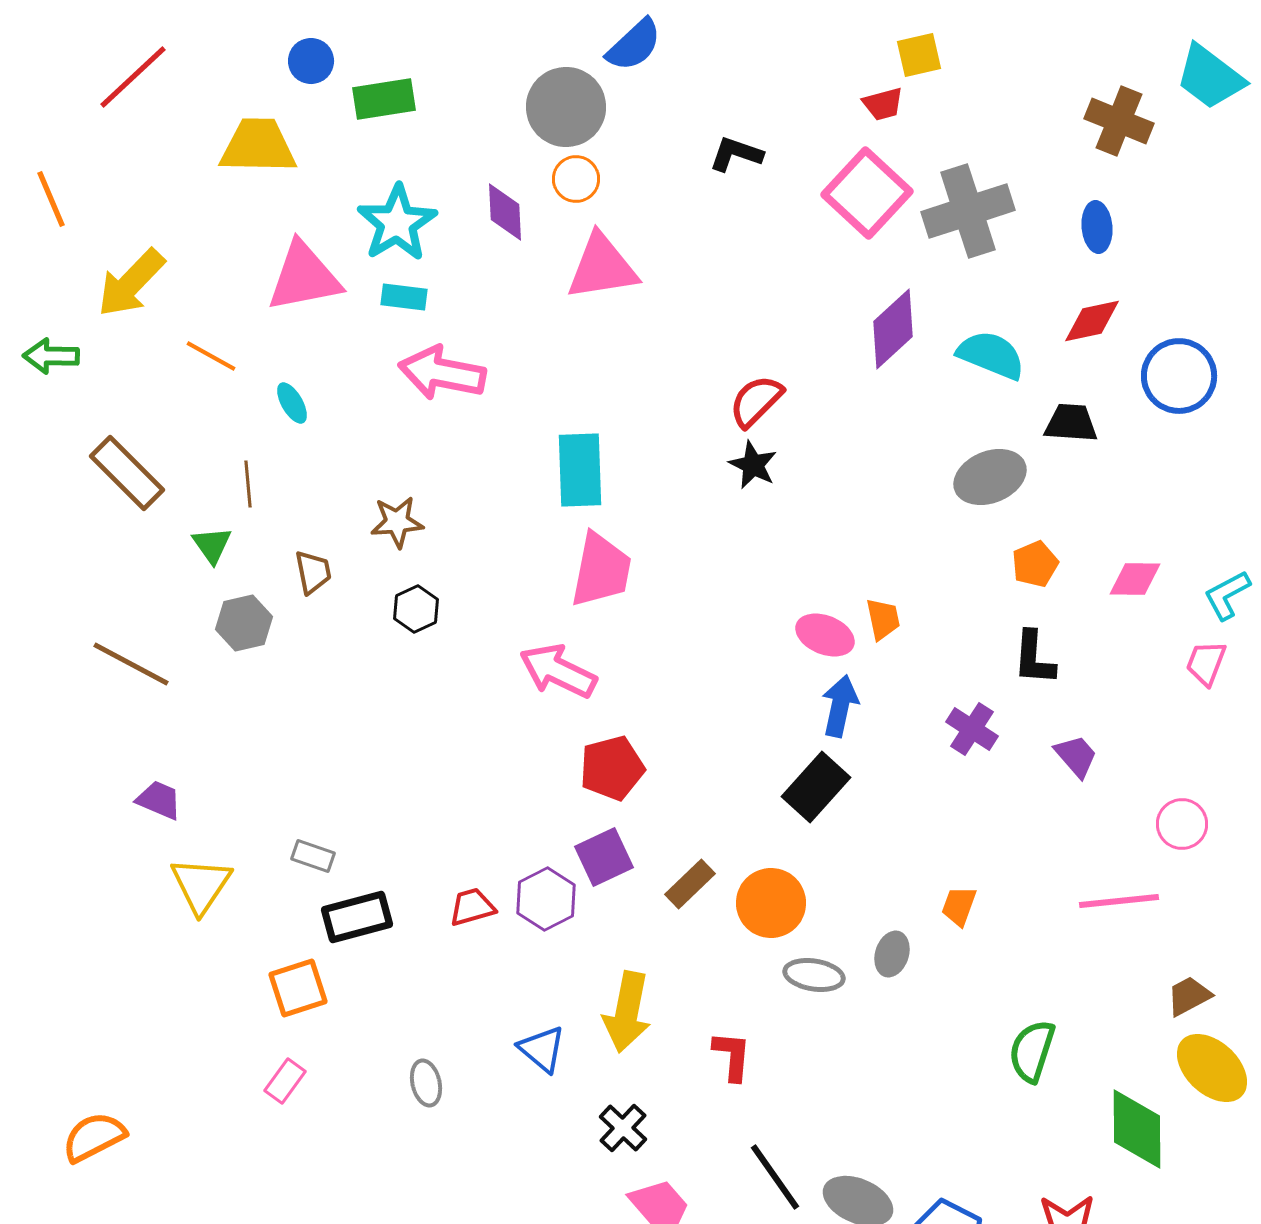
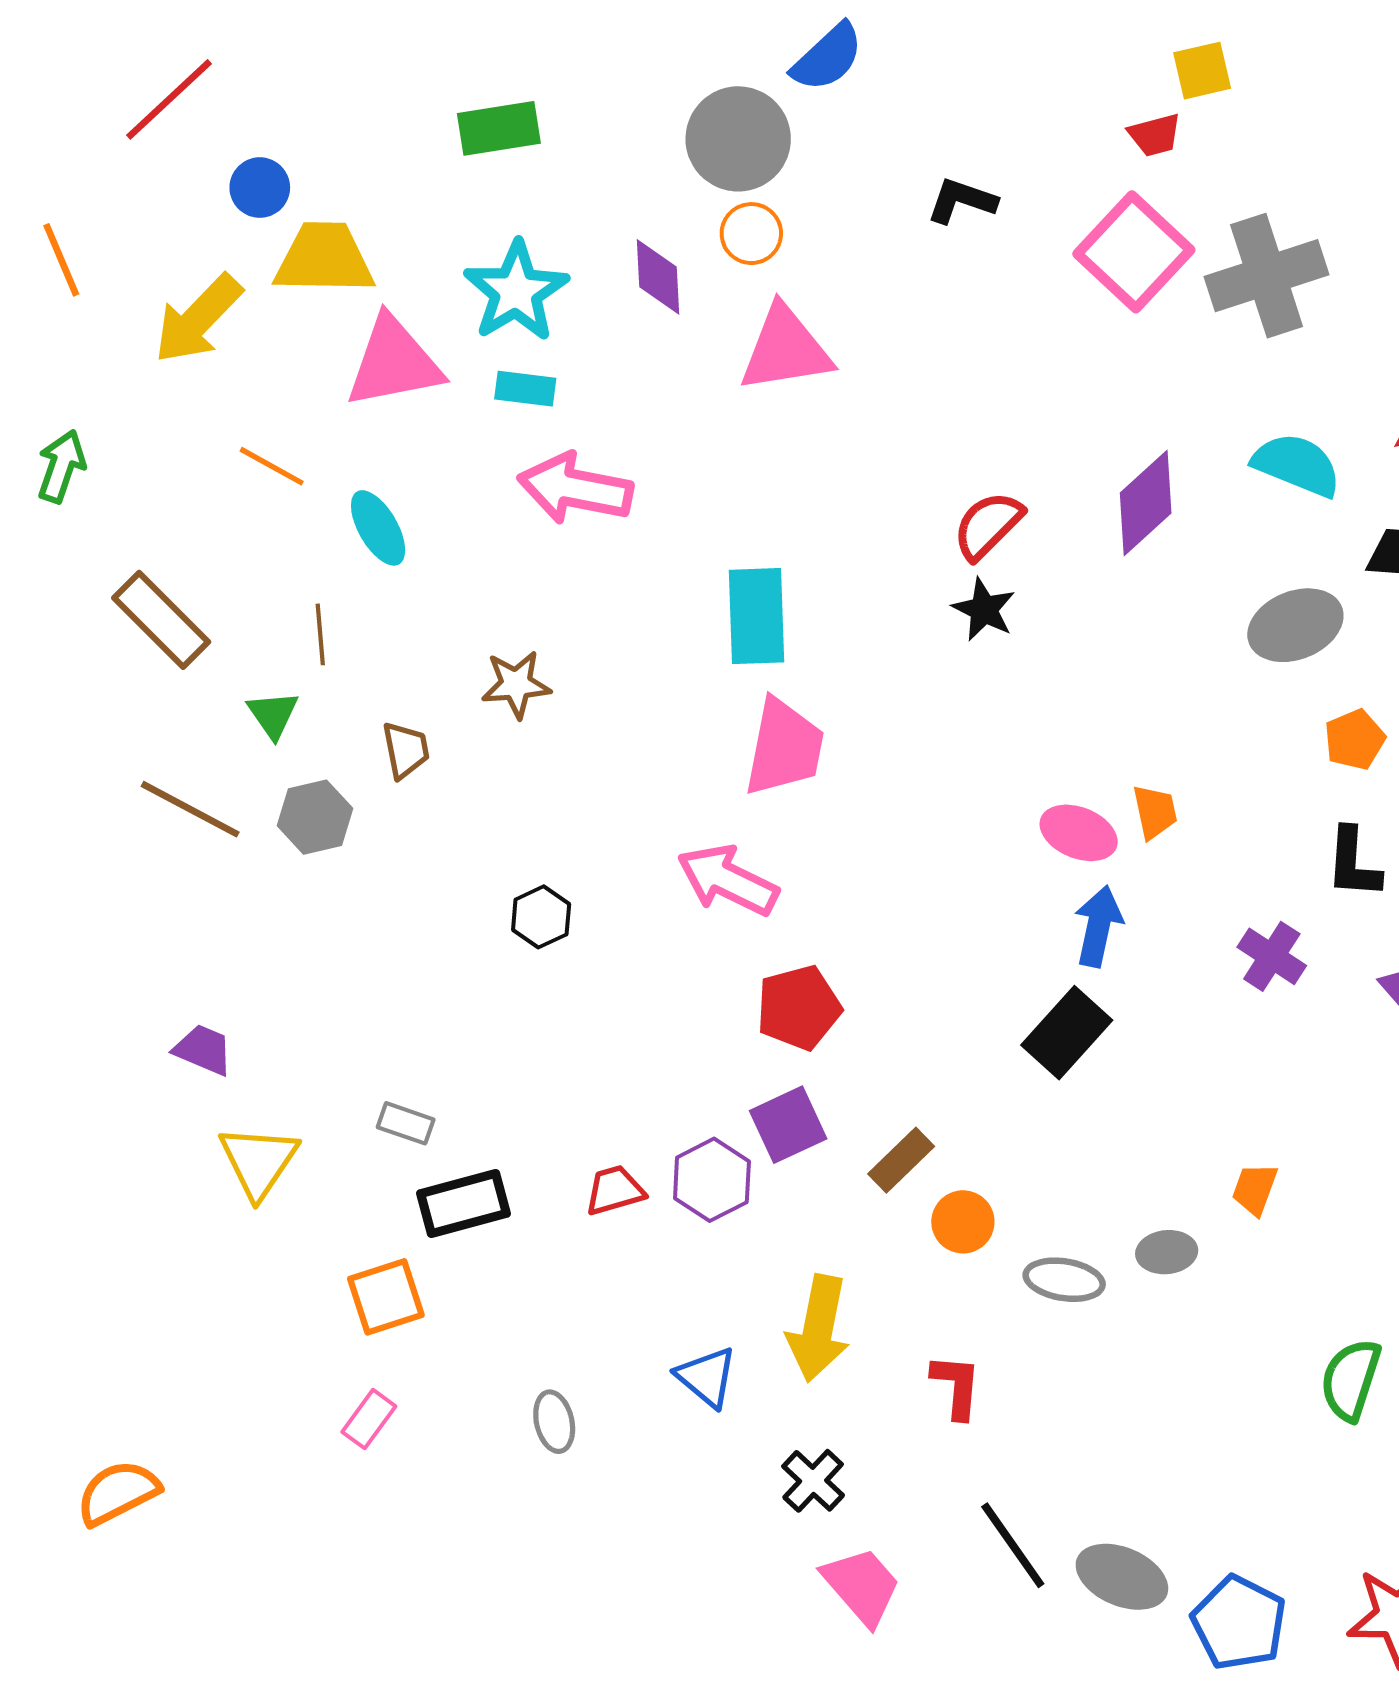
blue circle: (311, 61) -> (260, 188), moved
yellow trapezoid: (258, 146) -> (324, 259), moved
yellow arrow: (131, 283) -> (198, 319), moved
purple diamond: (893, 329) -> (1146, 503), moved
green arrow: (51, 356) -> (61, 466), turned 108
cyan ellipse: (292, 403) -> (378, 528), size x1.4
black hexagon: (416, 609) -> (541, 917), moved
brown line: (131, 664) -> (190, 809), moved
orange circle: (771, 903) -> (963, 1222), moved, size x0.7
gray ellipse: (892, 954) -> (1167, 1252), turned 66

